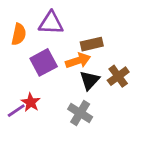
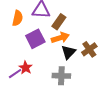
brown rectangle: (92, 44) -> (59, 22), moved, turned -42
gray cross: (80, 113) -> (61, 76), turned -30

